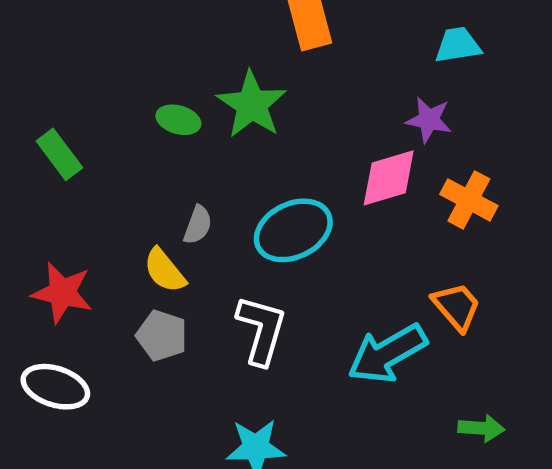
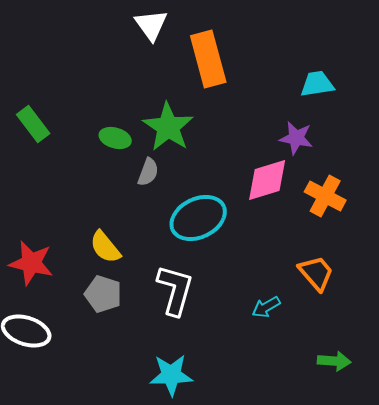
green rectangle: (59, 154) -> (33, 124), moved
gray semicircle: (198, 225) -> (148, 172), moved
cyan arrow: (387, 354) -> (266, 307), size x0.5

